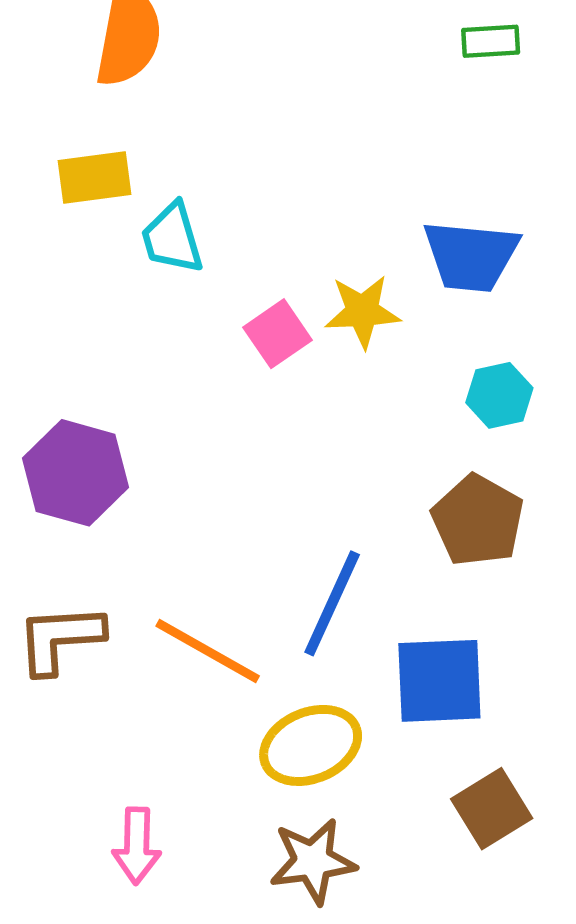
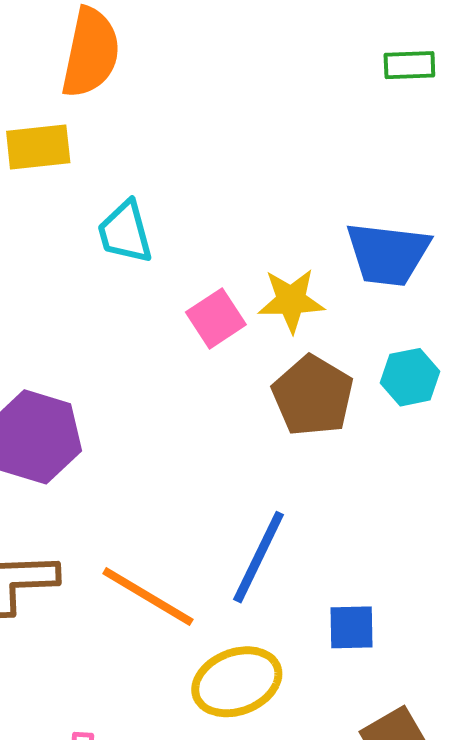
yellow rectangle: (95, 178) -> (38, 147), moved
brown pentagon: (478, 520) -> (313, 396), moved
blue square: (439, 681) -> (352, 627), size x0.6

